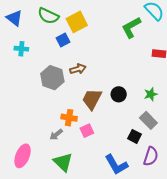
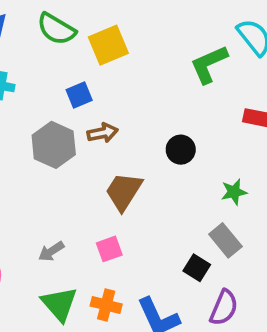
blue square: (63, 40) -> (79, 95), moved
black circle: (119, 94) -> (181, 150), moved
orange cross: (69, 118) -> (106, 305), moved

